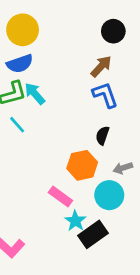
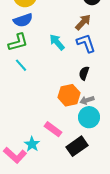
cyan arrow: (35, 93) -> (57, 42), moved
gray arrow: (123, 168) -> (87, 100), moved
pink rectangle: (60, 196) -> (53, 129), moved
cyan star: (75, 221) -> (32, 144), moved

